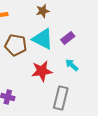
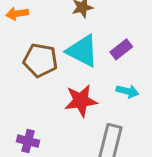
cyan arrow: (72, 65) -> (127, 91), turned 152

